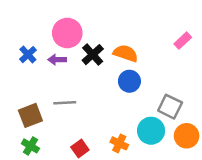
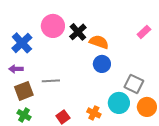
blue cross: (28, 55) -> (22, 43), size x1.5
black cross: (93, 55) -> (78, 32), moved
purple arrow: (57, 60) -> (16, 69), moved

